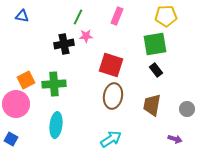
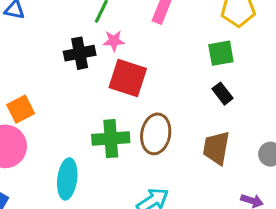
green square: (155, 44) -> (221, 53), size x0.7
red square: (111, 65) -> (128, 78), moved
green cross: (54, 84) -> (111, 139), moved

